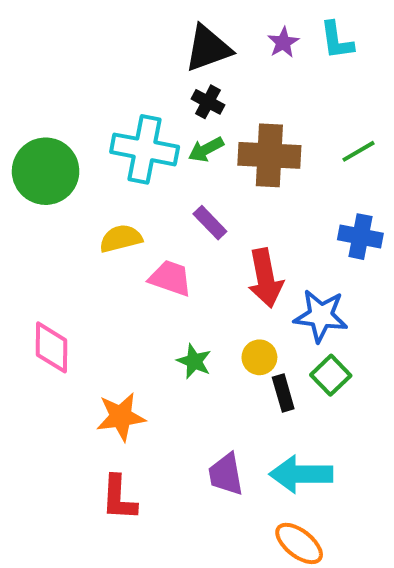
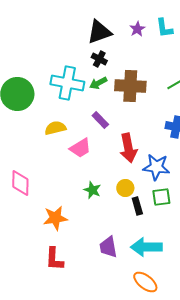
pink trapezoid: (170, 278) -> (80, 148), turned 130
green square: (331, 375) -> (161, 197), turned 36

